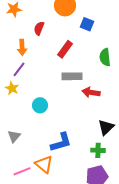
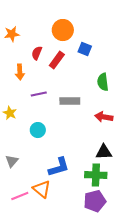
red rectangle: (65, 49) -> (57, 60), moved
purple line: (19, 69) -> (39, 94), moved, turned 42
red arrow: (91, 92) -> (104, 117), moved
black triangle: (106, 127) -> (104, 152), turned 42
green cross: (98, 150) -> (96, 175), size x1.5

